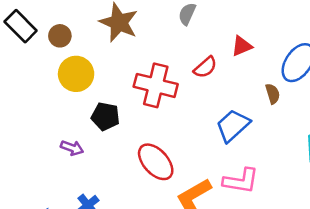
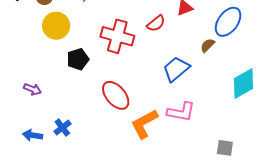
brown semicircle: (273, 94) -> (208, 45), turned -119
black pentagon: (105, 116) -> (78, 59), turned -30
purple arrow: (72, 148) -> (33, 89), moved

